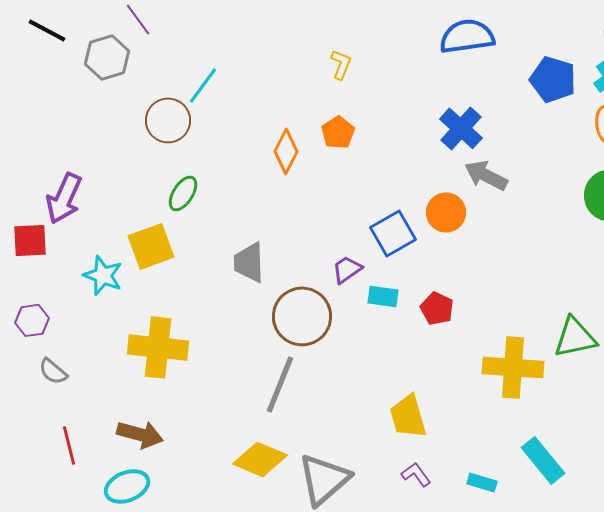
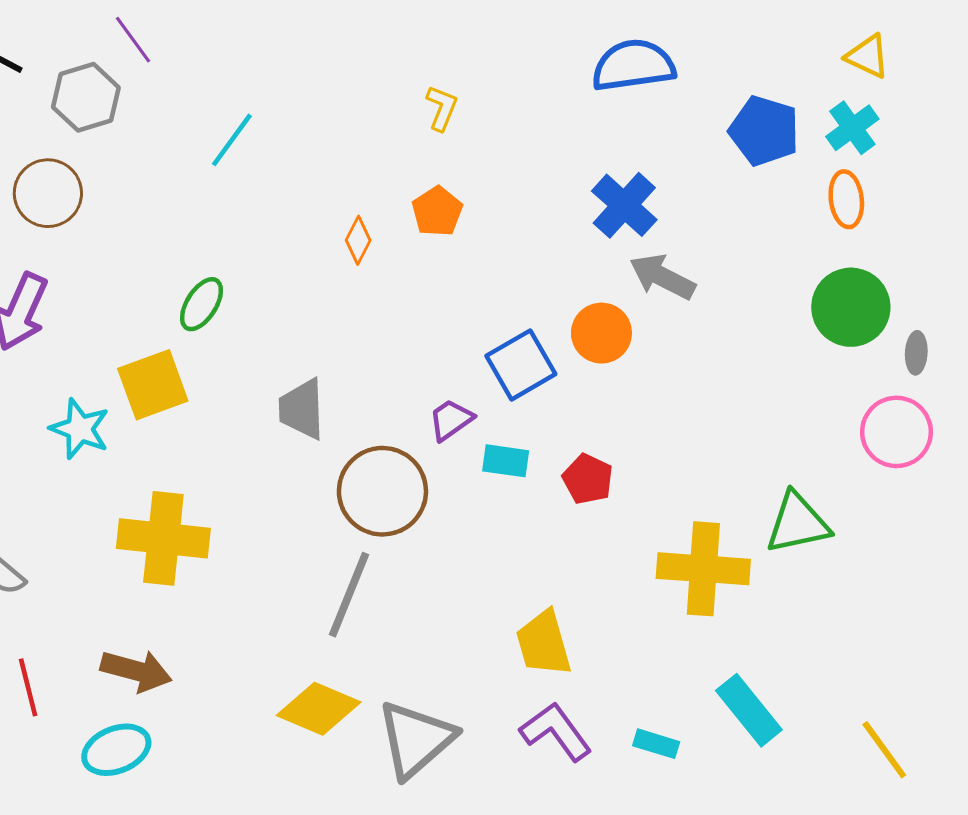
brown circle: (168, 120) -> (48, 193), moved
orange diamond: (286, 151) -> (358, 240), size x0.7
purple L-shape: (416, 474) -> (556, 732), size x1.6

